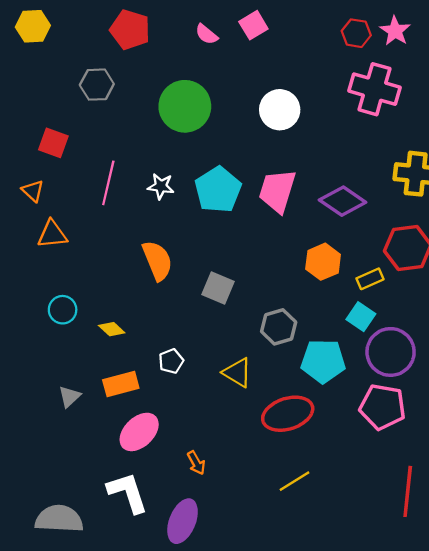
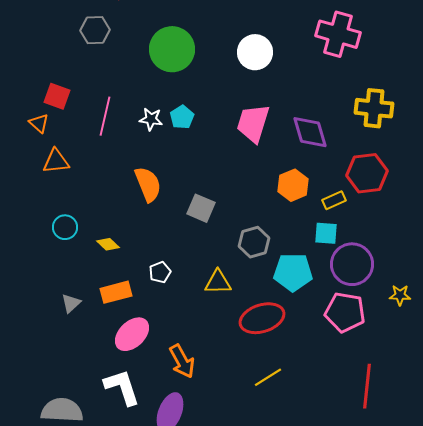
red square: (53, 143) -> (57, 96), moved
cyan pentagon: (218, 190) -> (182, 117), moved, size x0.6
purple diamond: (343, 201) -> (310, 132), turned 39
cyan square: (361, 317) -> (326, 233), turned -30
yellow triangle: (237, 373) -> (218, 282), turned -32
orange arrow: (196, 463) -> (182, 361), size x1.6

